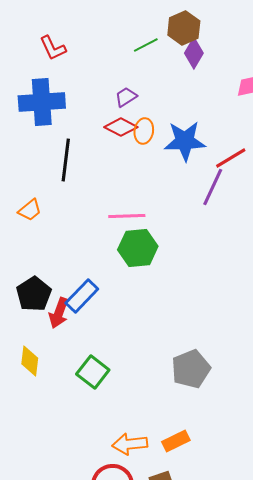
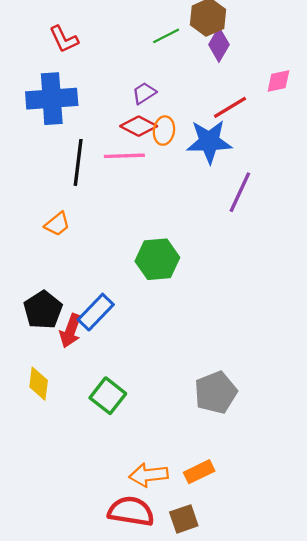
red line: (231, 158) -> (230, 107), moved
orange trapezoid: (30, 210) -> (57, 224), moved
pink line: (127, 216) -> (124, 156), moved

